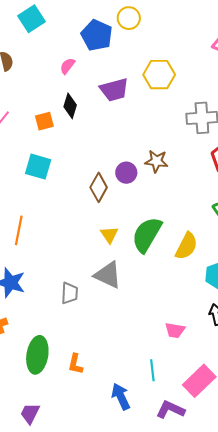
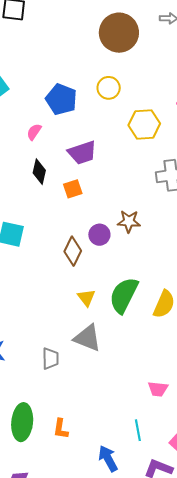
yellow circle: (129, 18) -> (109, 88), moved
yellow hexagon: (159, 75) -> (144, 124), moved
orange square: (44, 121) -> (73, 189), moved

